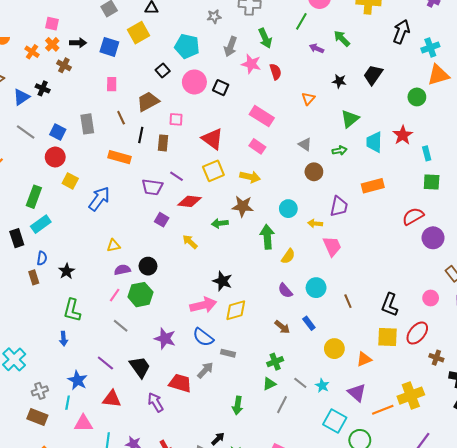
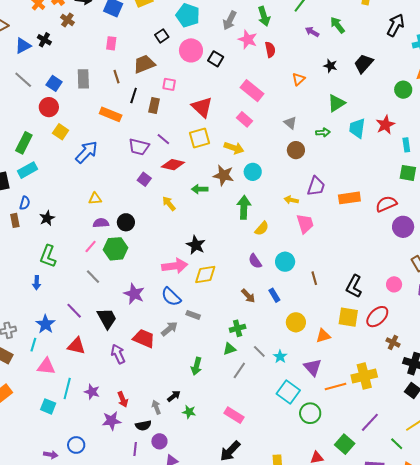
orange rectangle: (373, 186) -> (349, 198), moved
cyan circle: (288, 209) -> (253, 172), moved

